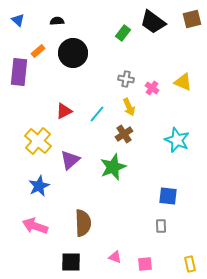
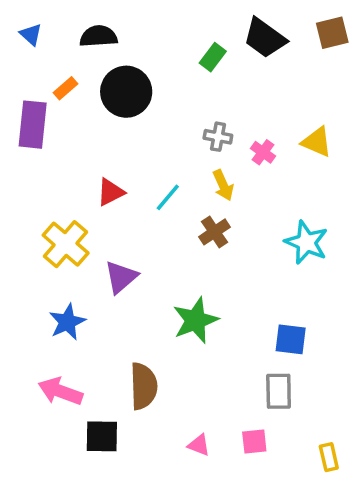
black semicircle: (57, 21) -> (98, 36), size x1.5
green star: (113, 167) -> (195, 320), moved
gray rectangle: (161, 226) -> (279, 391), size x1.5
black square: (71, 262) -> (102, 436), moved
pink square: (145, 264) -> (254, 442), moved

